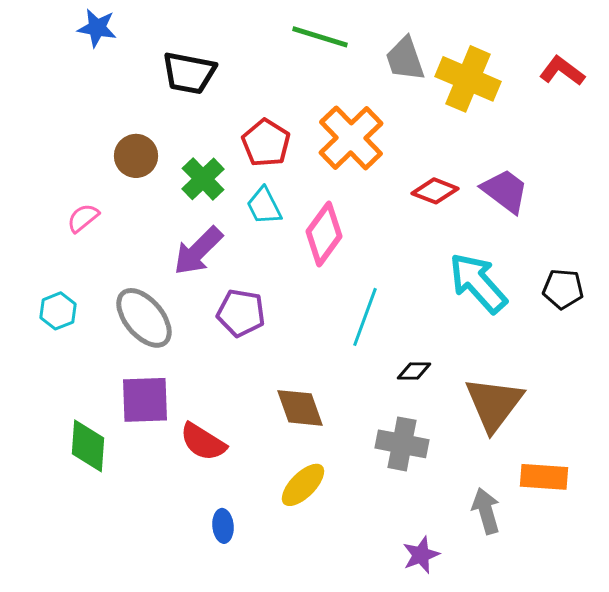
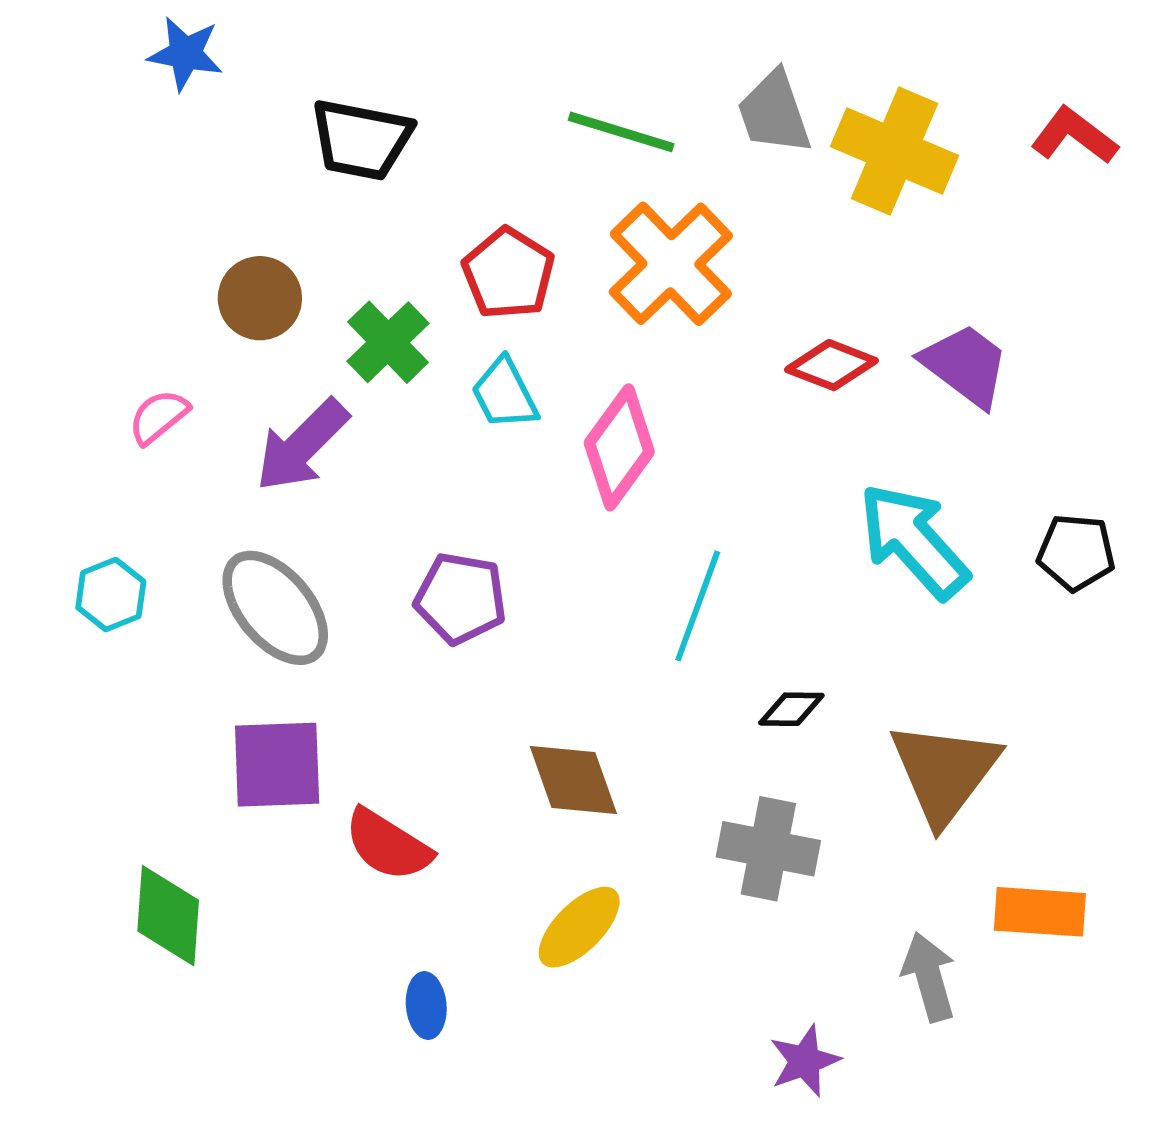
green line: (320, 37) -> (621, 132), moved
purple arrow: (198, 251) -> (302, 445), moved
green diamond: (88, 446) -> (168, 916), moved

